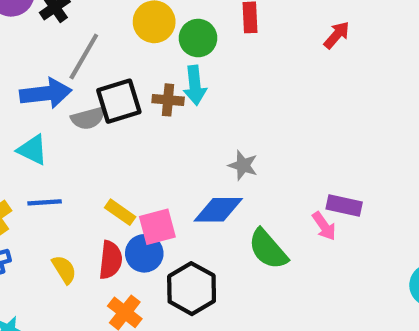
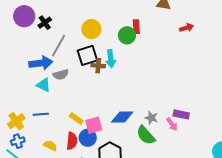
red arrow: (337, 35) -> (187, 28), moved, turned 32
green circle: (198, 38) -> (127, 35), moved
black square: (119, 101) -> (87, 55), moved
cyan triangle: (32, 150) -> (44, 85), moved
gray star: (243, 165) -> (151, 118), moved
yellow semicircle: (64, 269) -> (50, 146), turned -32

